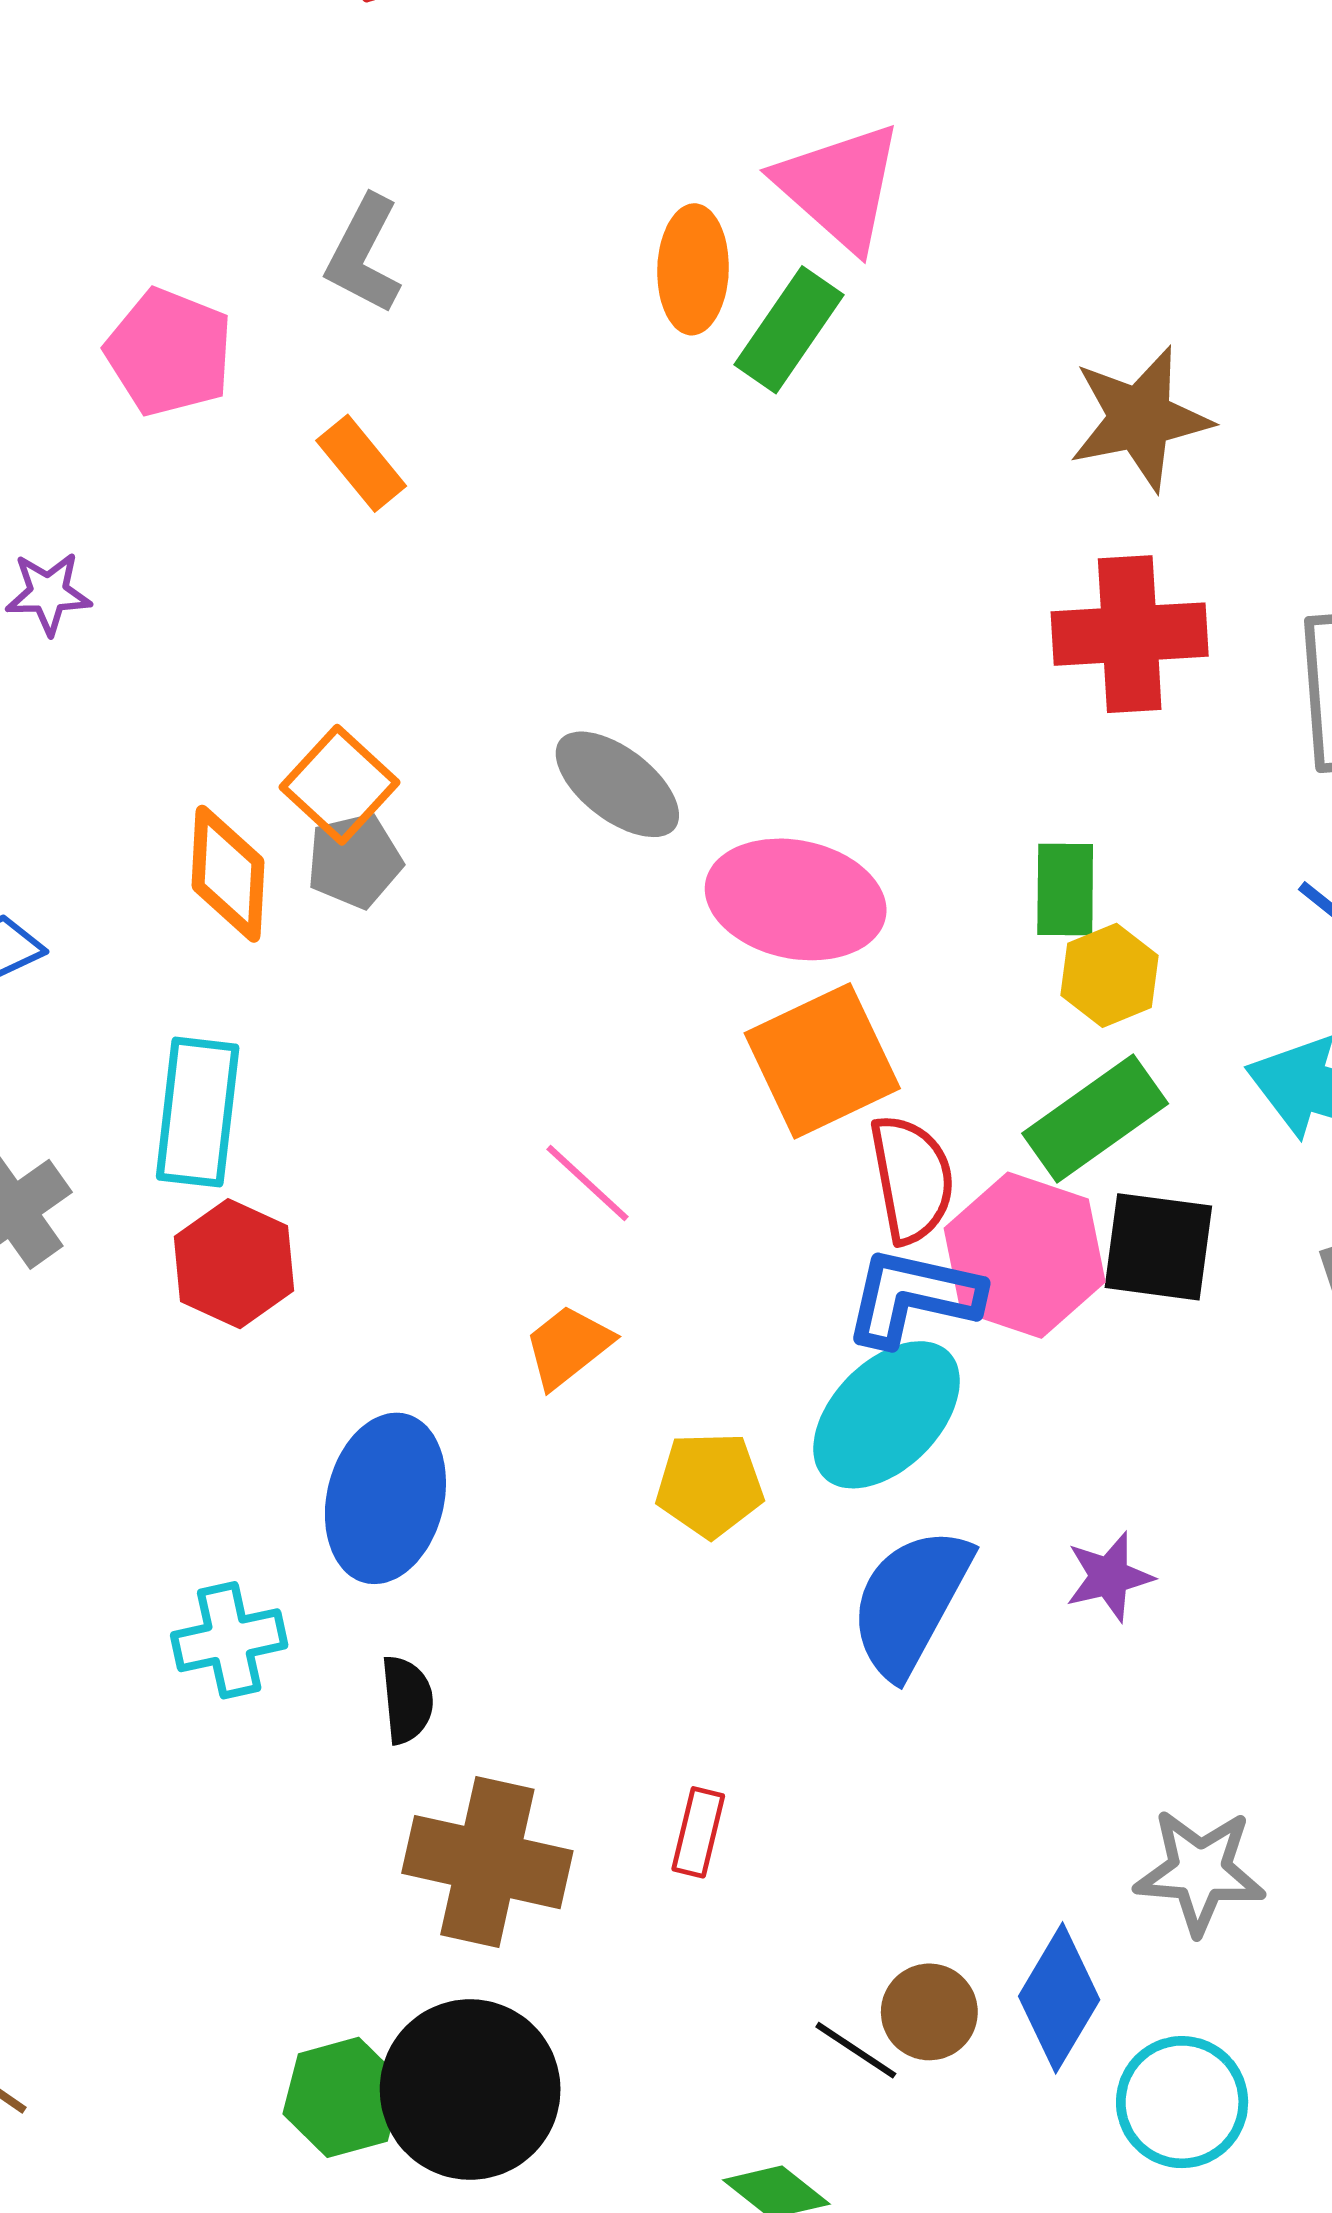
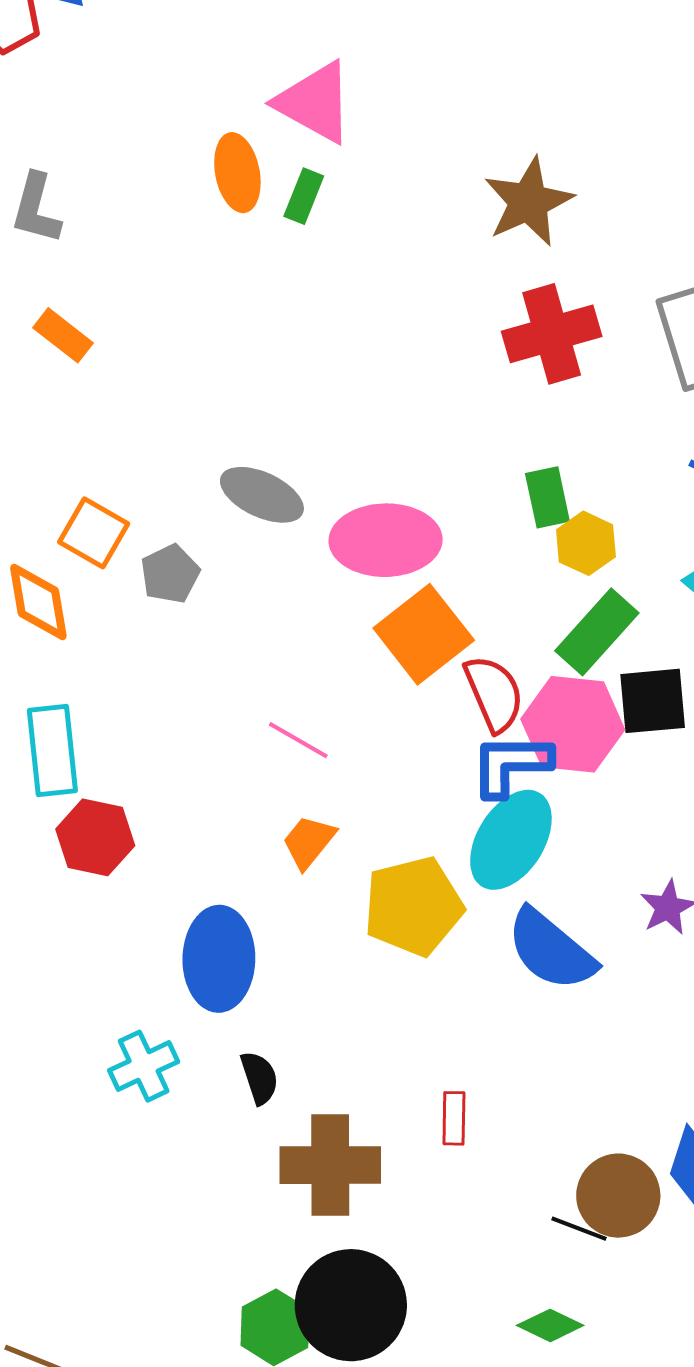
green rectangle: (789, 330) -> (304, 196), size x0.7
gray pentagon: (354, 861) -> (170, 574), moved
yellow pentagon: (710, 1485) -> (413, 906), size x1.5
blue semicircle: (910, 1602) -> (551, 950), turned -66
brown circle: (929, 2012) -> (618, 1196), size x1.4

